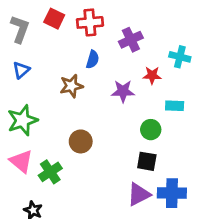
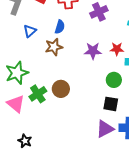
blue semicircle: (93, 59) -> (60, 27), moved
blue triangle: (21, 70) -> (30, 31), moved
red star: (152, 75) -> (117, 49), moved
green cross: (50, 172) -> (38, 94), moved

